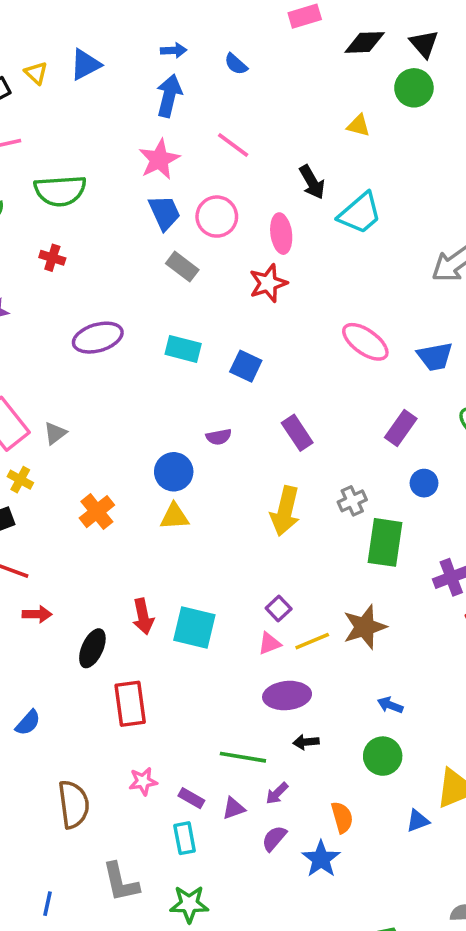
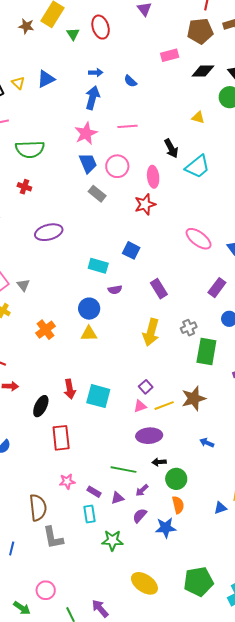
pink line: (233, 145) -> (128, 126), turned -42
cyan rectangle: (183, 349) -> (98, 266), moved
gray triangle: (55, 433) -> (23, 285), turned -32
green circle: (383, 756) -> (176, 479), moved
brown semicircle: (74, 804) -> (38, 508), moved
blue star: (321, 859) -> (166, 528), turned 30
green star: (189, 904) -> (112, 540), moved

